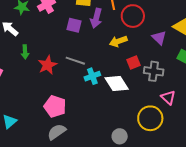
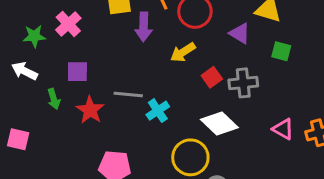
purple square: (74, 25) -> (77, 72), moved
white diamond: (117, 83) -> (219, 124), moved
pink triangle: (168, 97) -> (283, 129), moved
yellow circle: (150, 118) -> (190, 157), moved

